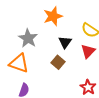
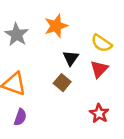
gray star: (28, 38) -> (17, 35), moved

